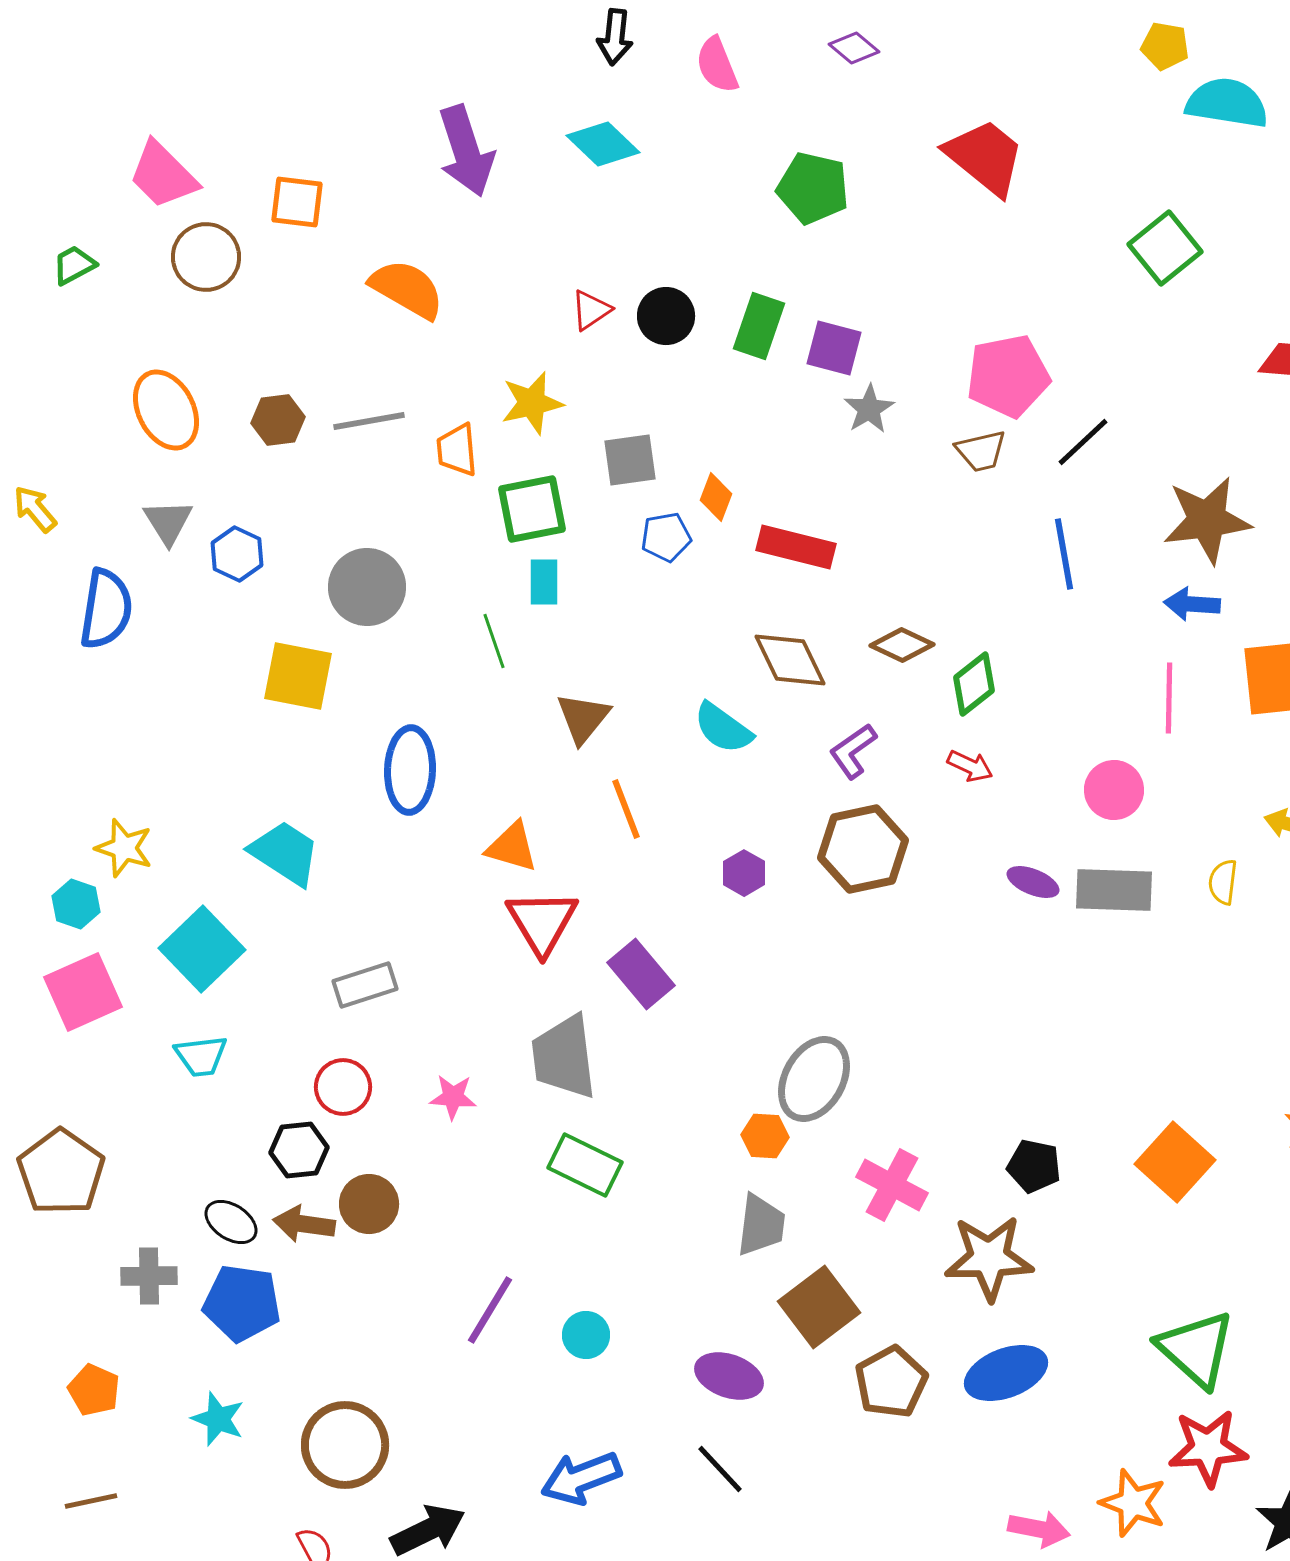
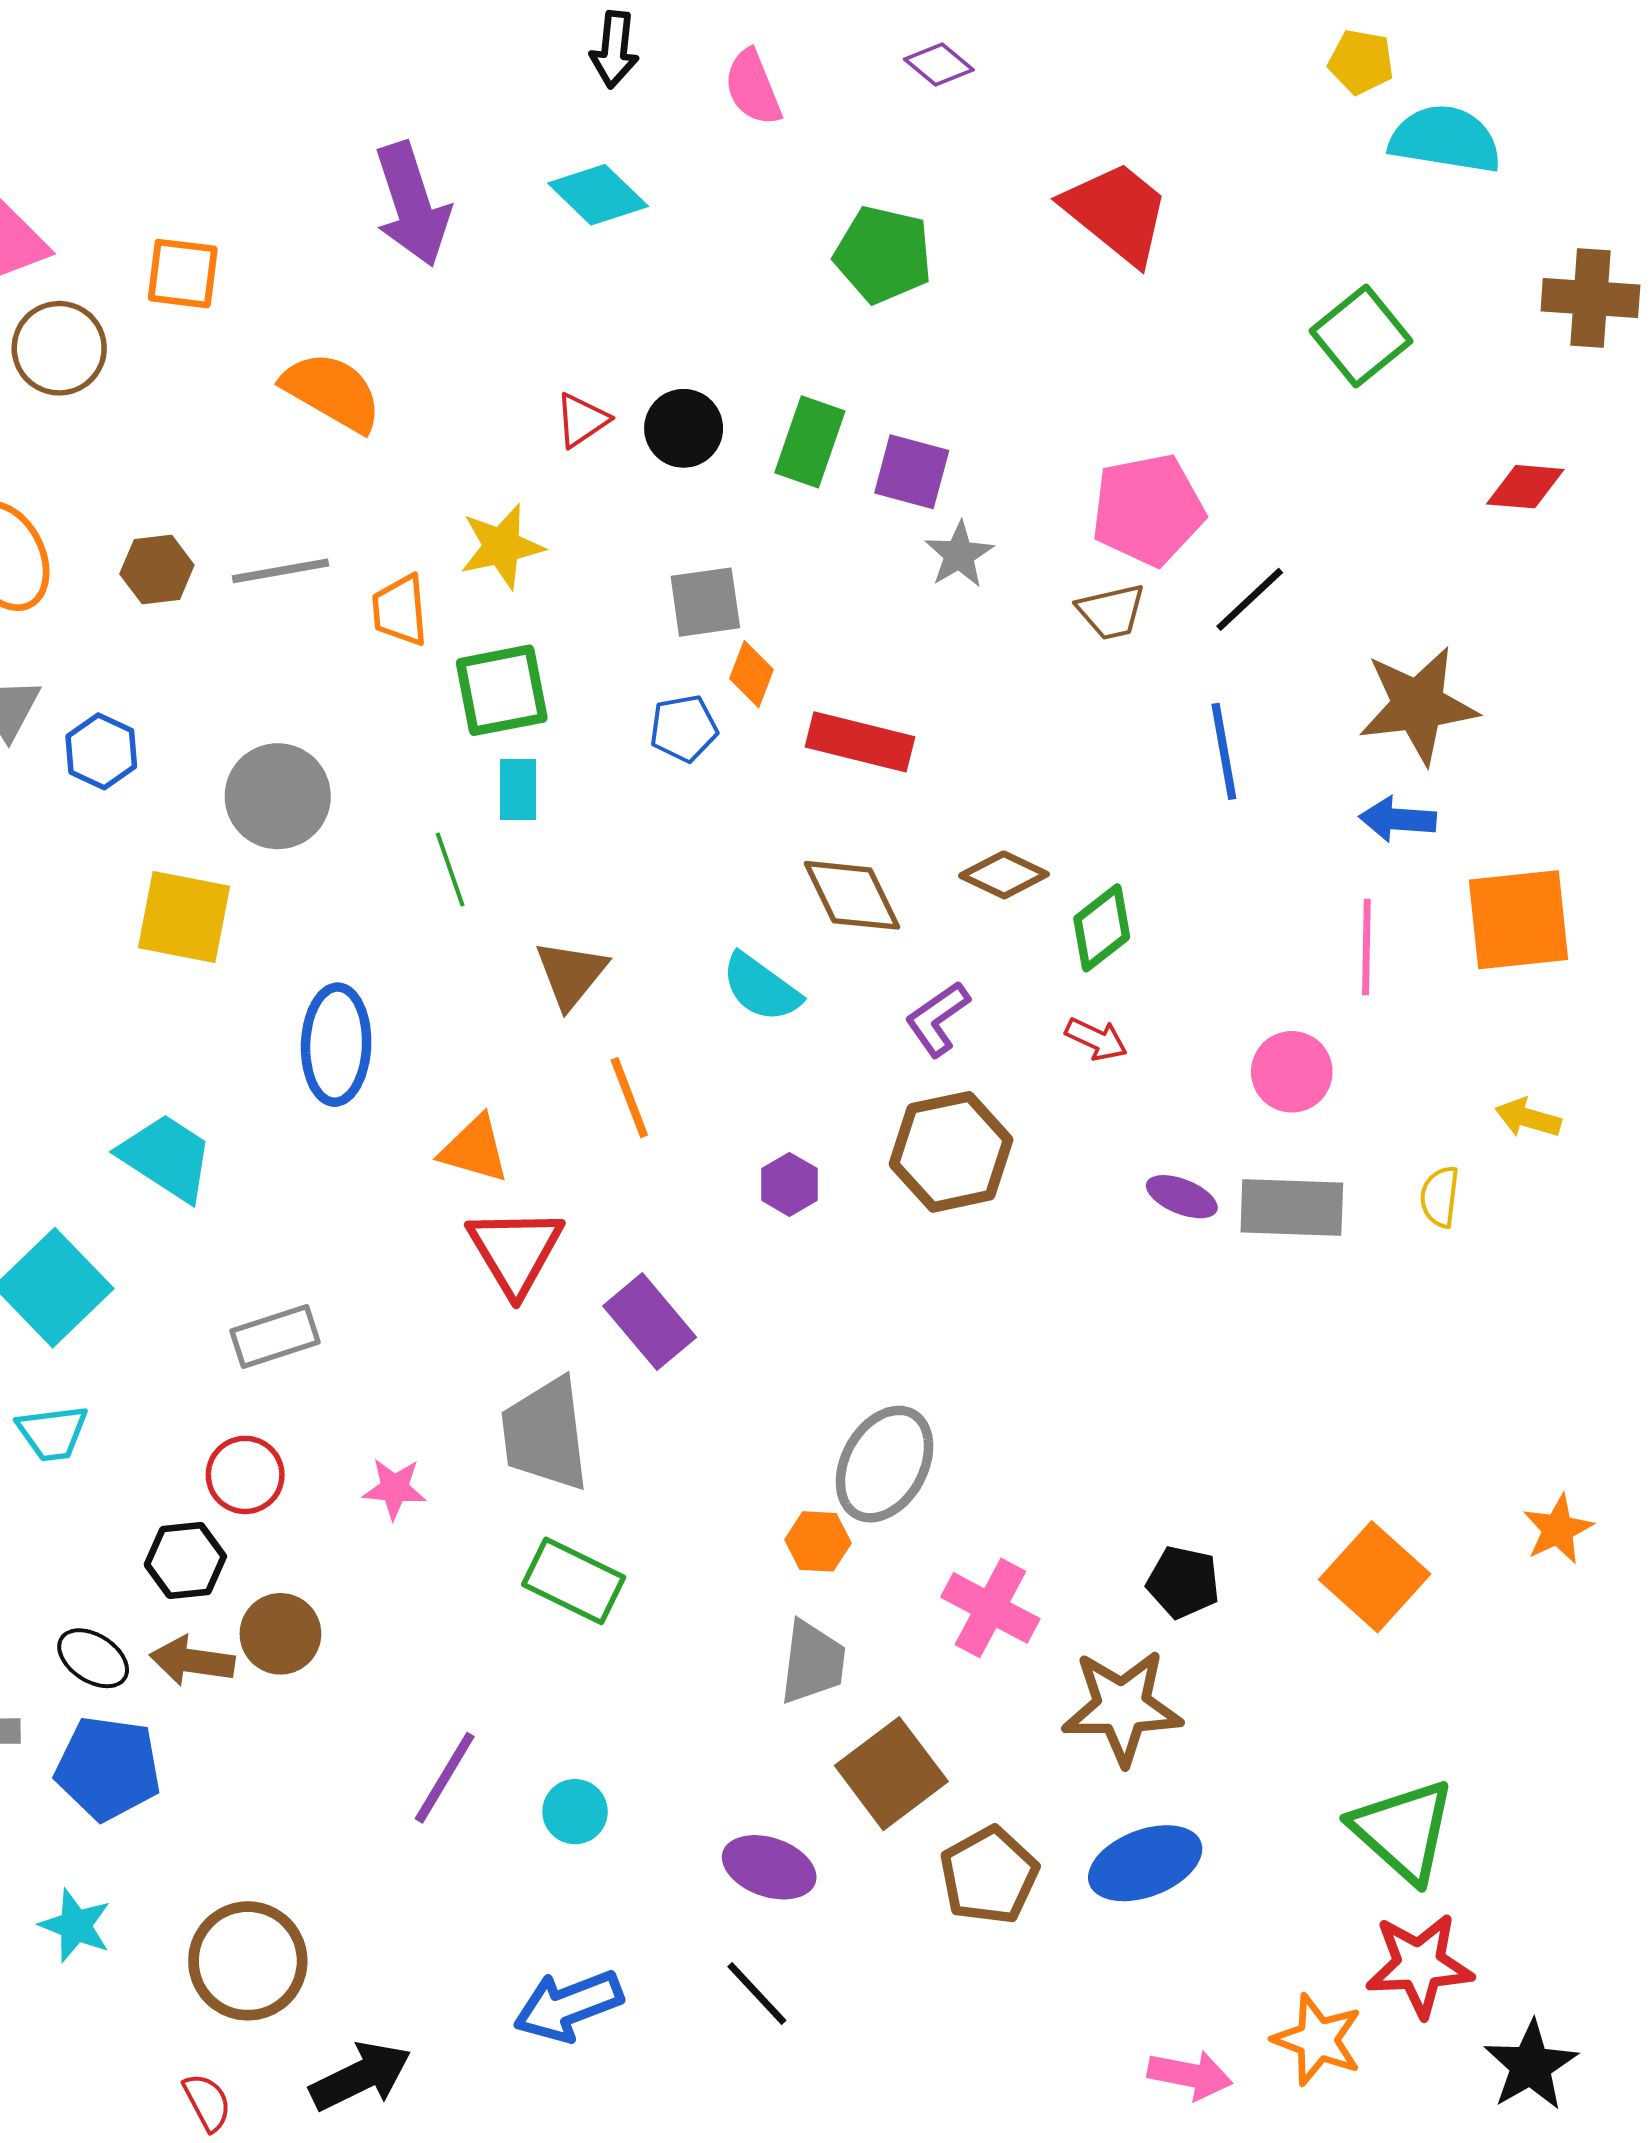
gray square: (630, 460) -> (705, 602), moved

